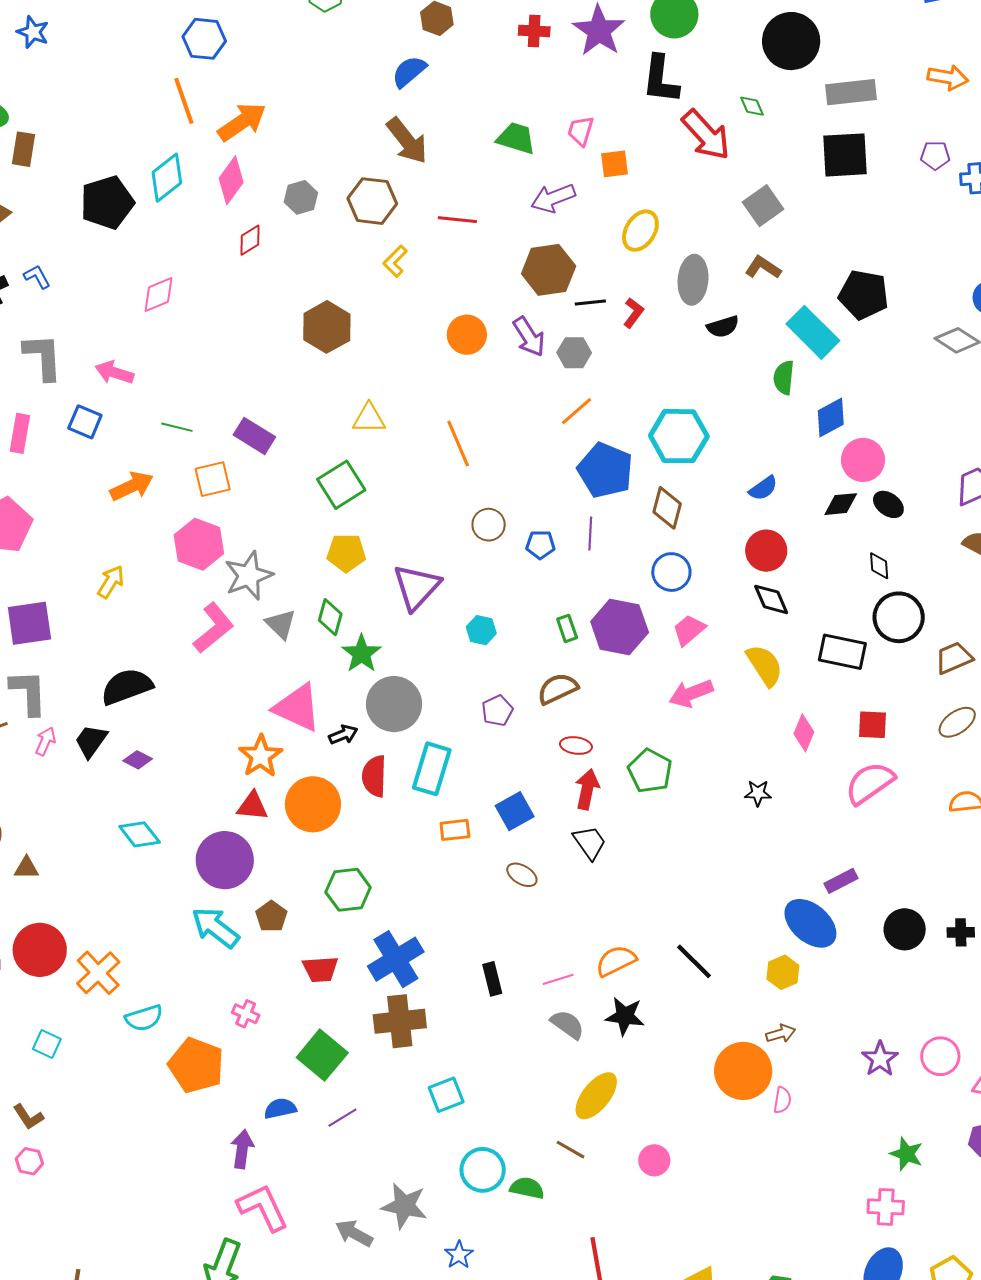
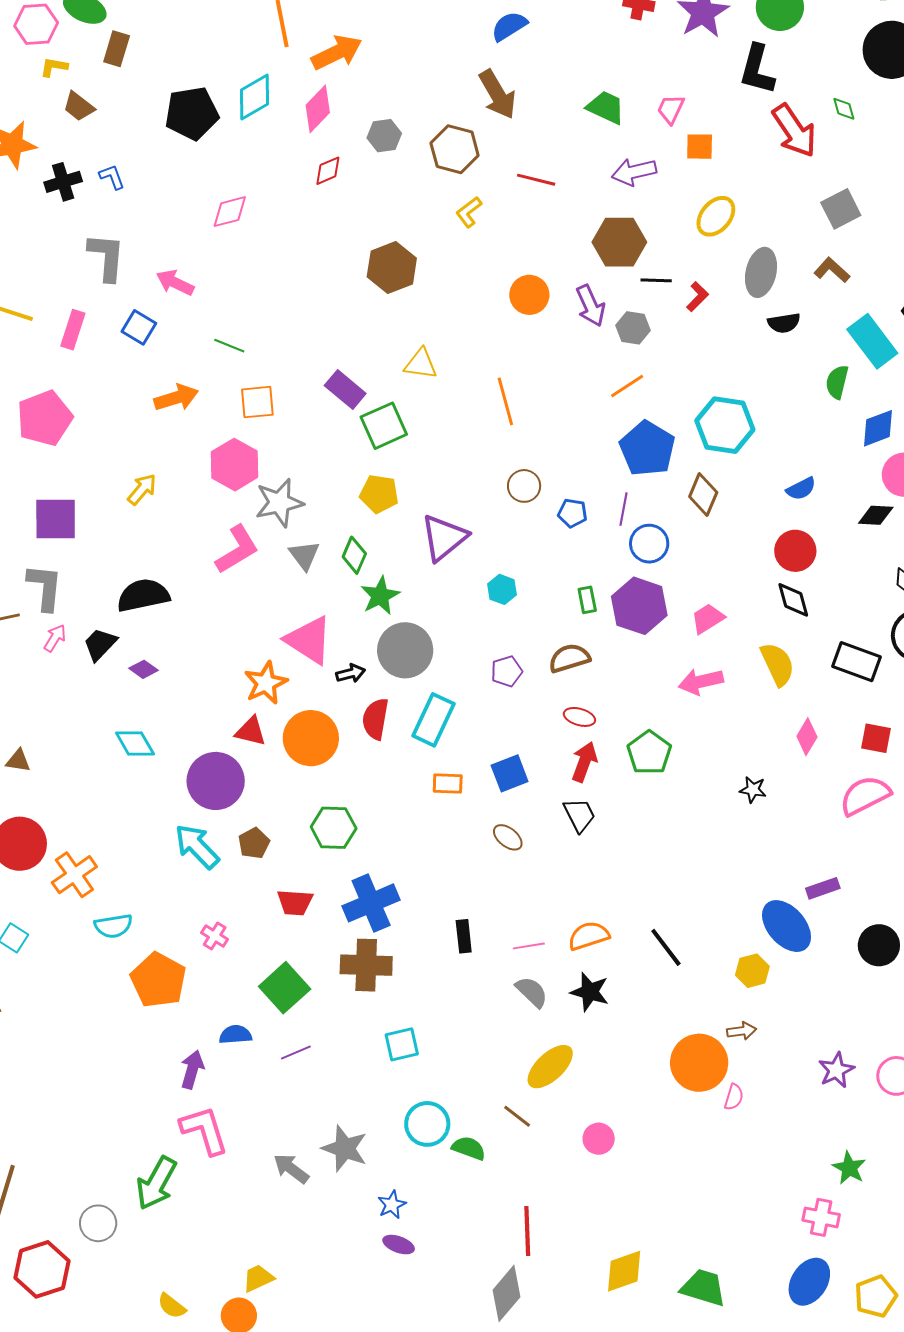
purple rectangle: (254, 436) -> (345, 389), moved
blue circle: (671, 572) -> (649, 544), moved

